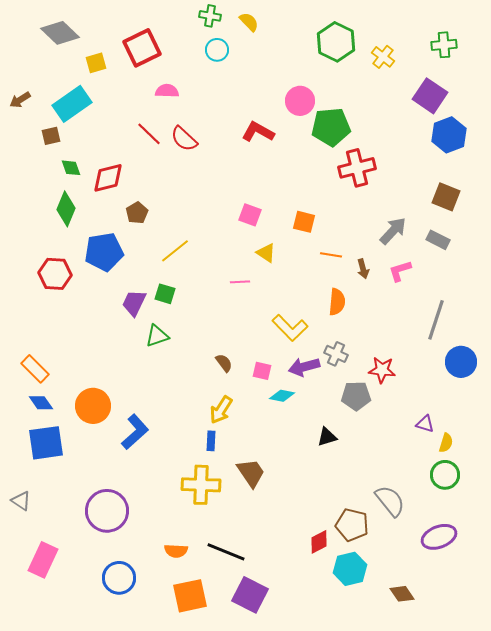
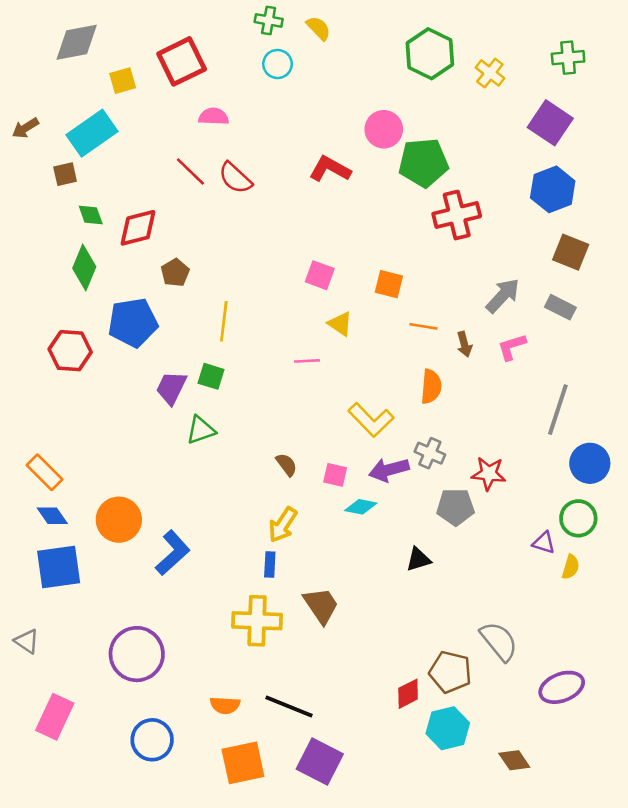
gray diamond: (60, 33) -> (77, 42), turned -54
blue hexagon: (449, 135) -> (553, 189), moved
yellow line: (175, 251) -> (224, 321), turned -44
green circle: (445, 475) -> (578, 518), moved

